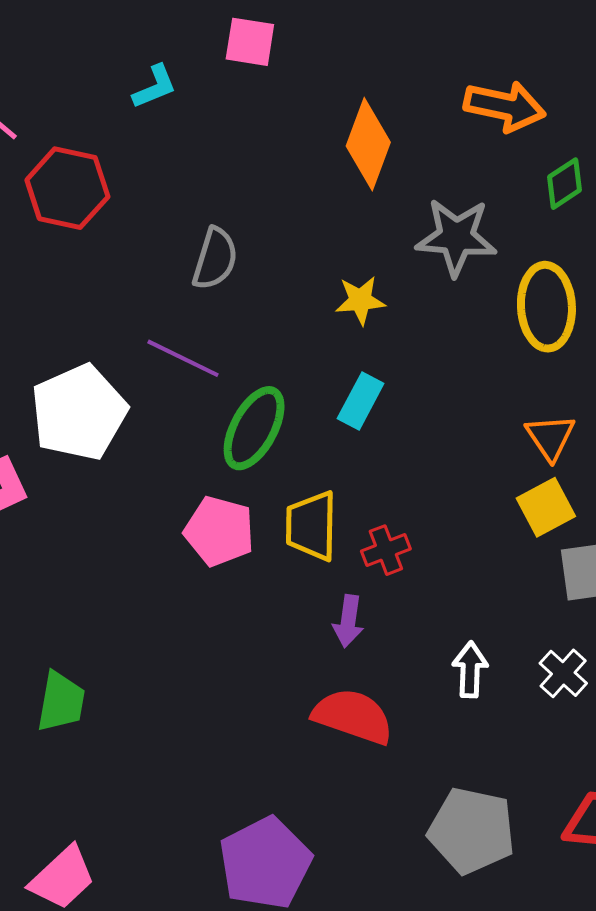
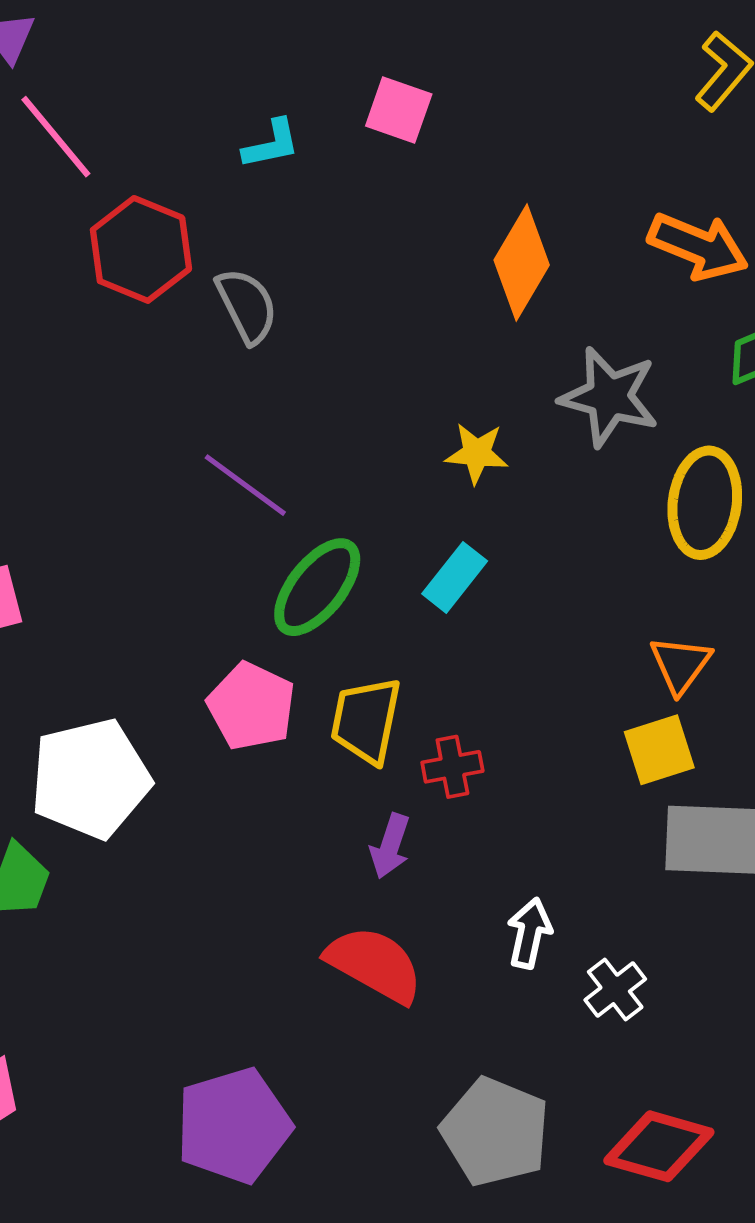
gray semicircle: (215, 259) -> (247, 306), moved, turned -54
white pentagon: (79, 412) -> (90, 779), moved
white cross: (563, 673) -> (615, 989), moved

